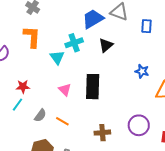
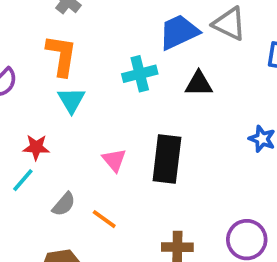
black triangle: (106, 45) -> (199, 84), turned 35
cyan triangle: (57, 57) -> (71, 100), moved

